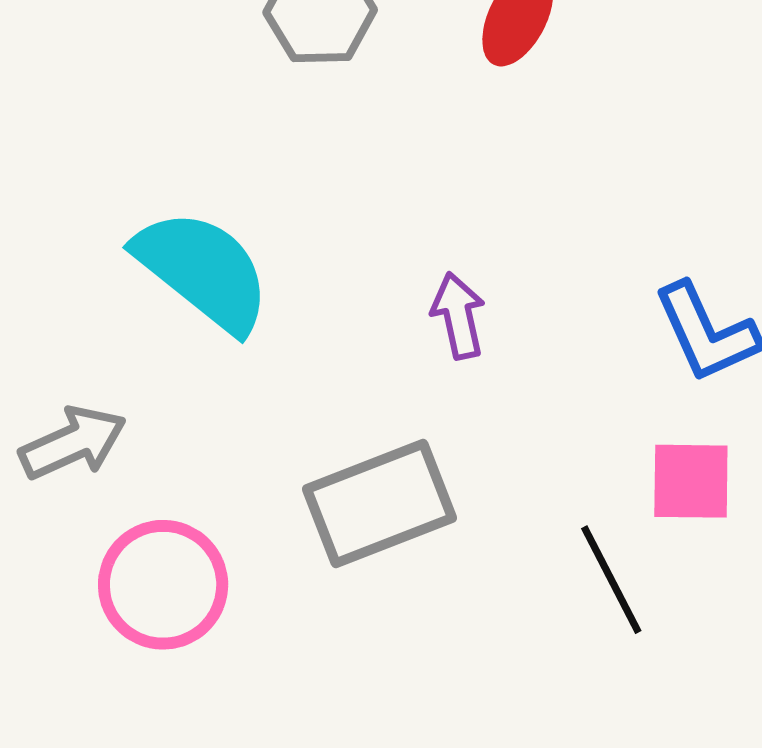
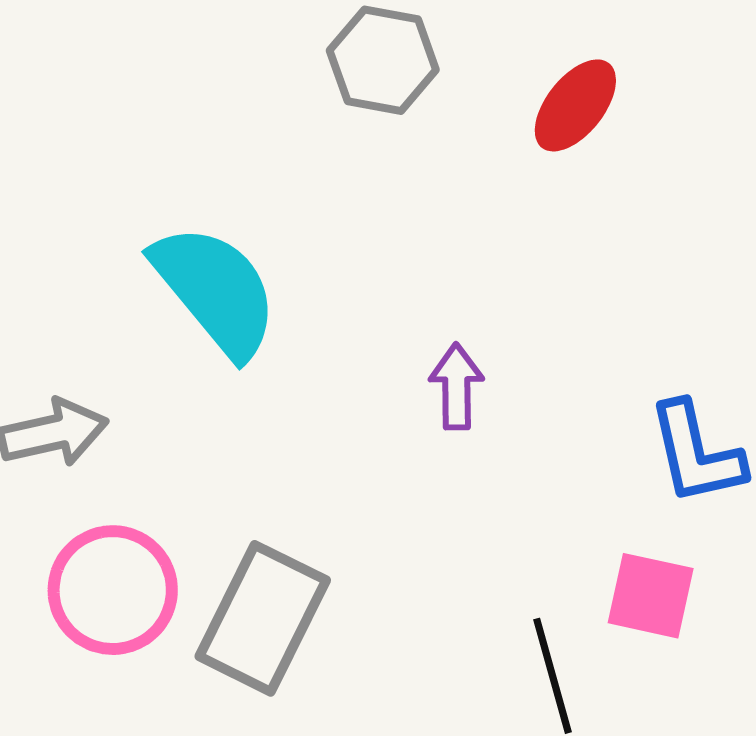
gray rectangle: (379, 504) -> (263, 618), moved, turned -54

